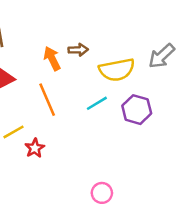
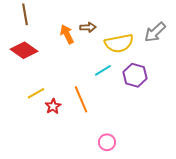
orange line: (47, 100) -> (81, 99), moved

